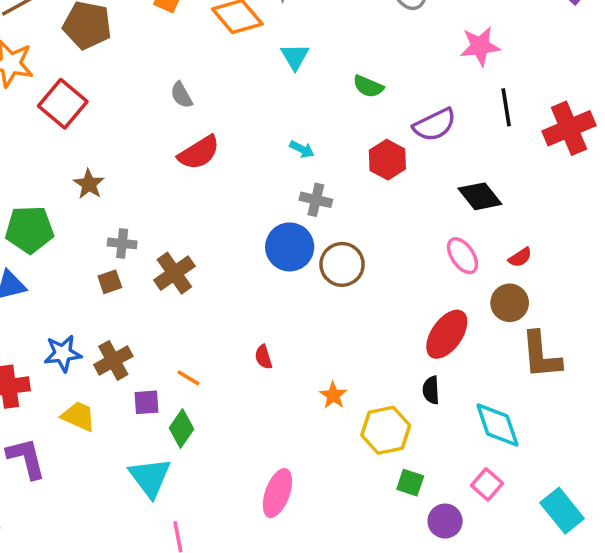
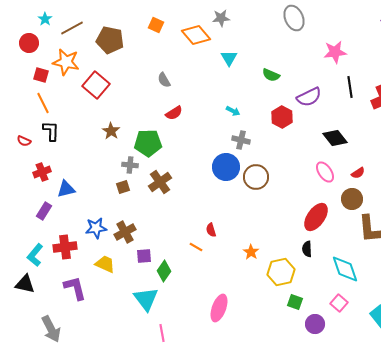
red semicircle: (199, 153) -> (174, 113), size x0.7
green pentagon: (30, 229) -> (148, 143), moved
orange line: (188, 378) -> (196, 247), moved

